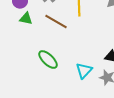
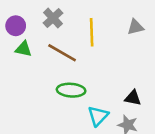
green ellipse: (48, 60) -> (71, 90), moved, turned -40

